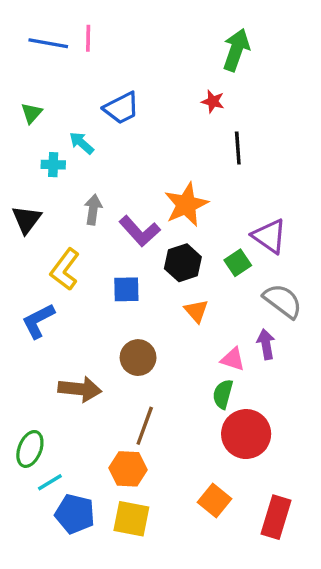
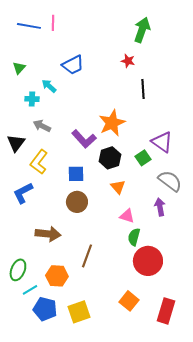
gray arrow: (93, 210) -> (42, 126), moved, turned -72
black triangle: (27, 219) -> (16, 143), moved
brown circle: (138, 358) -> (77, 202), moved
pink triangle: (233, 359) -> (127, 216), moved
orange hexagon: (128, 469) -> (57, 276), moved
yellow square: (131, 519) -> (79, 312), turned -30

